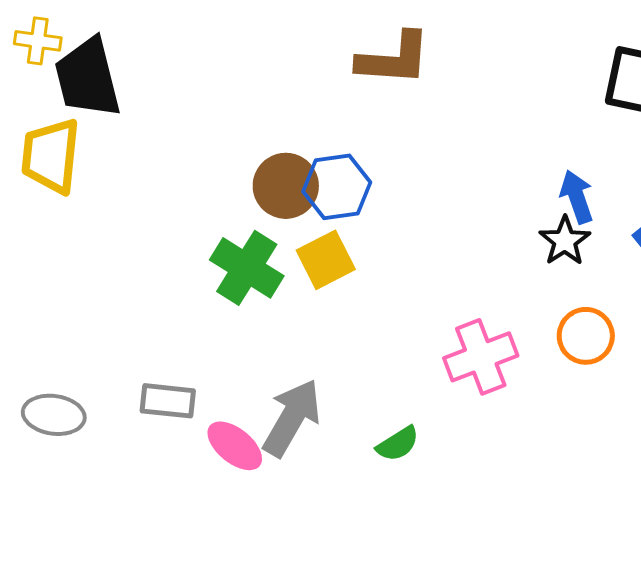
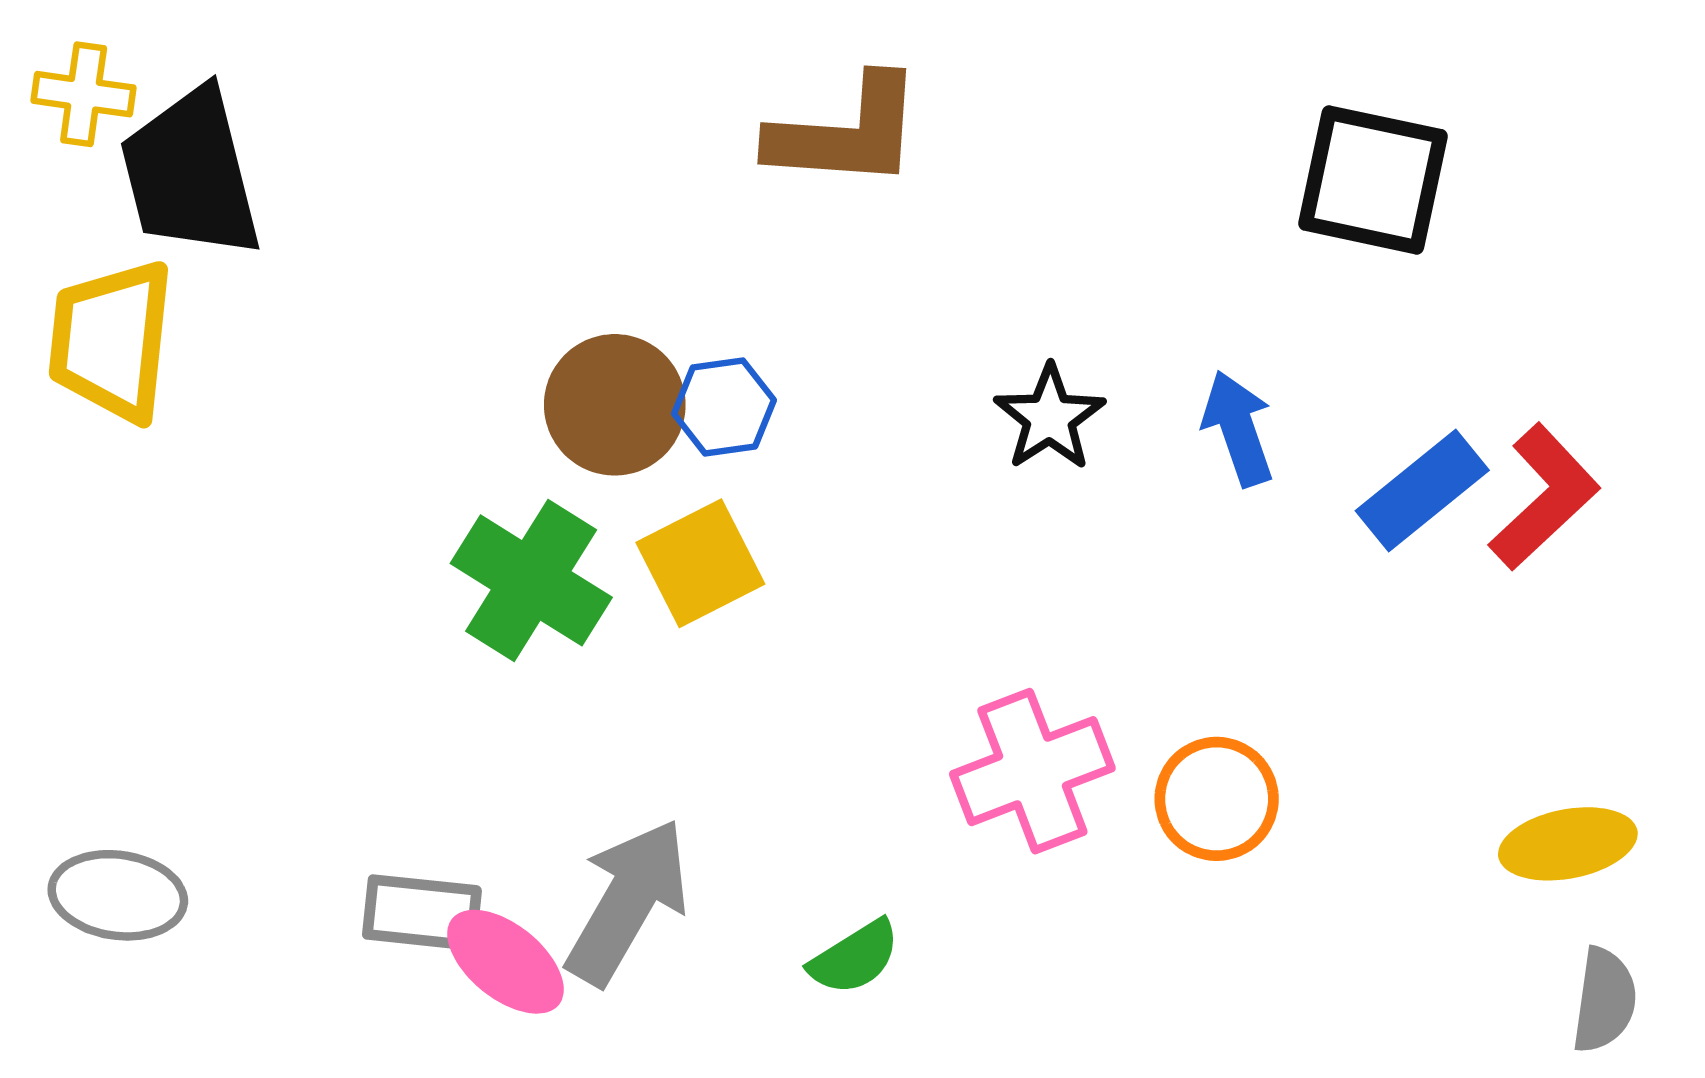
blue hexagon: (337, 187) -> (724, 407), size x0.7
black star: (565, 241) -> (1050, 418), moved
orange circle: (586, 336) -> (1217, 799), moved
gray rectangle: (168, 401) -> (422, 912), moved

